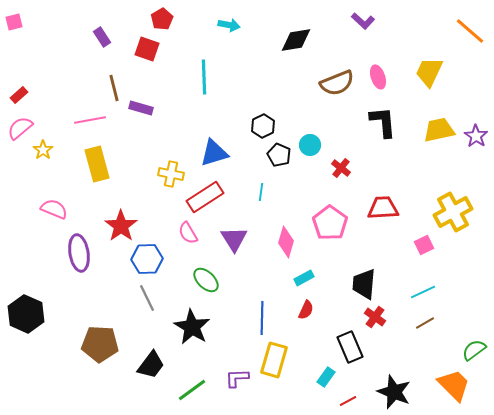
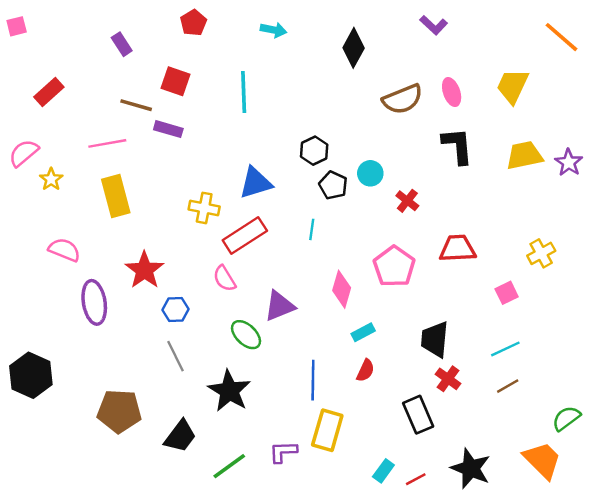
black diamond: (296, 40) -> (354, 48), turned -52
red square: (147, 49) -> (175, 81), moved
brown line: (114, 88) -> (136, 105), turned -60
red rectangle: (19, 95) -> (49, 92), moved, size x1.4
yellow cross: (453, 212) -> (541, 253), size x0.6
purple triangle: (234, 239) -> (279, 306), moved, turned 40
blue hexagon: (147, 259) -> (175, 310), size x0.7
cyan rectangle: (326, 377) -> (383, 471), moved

